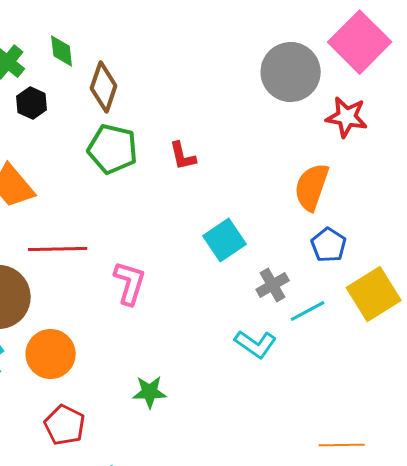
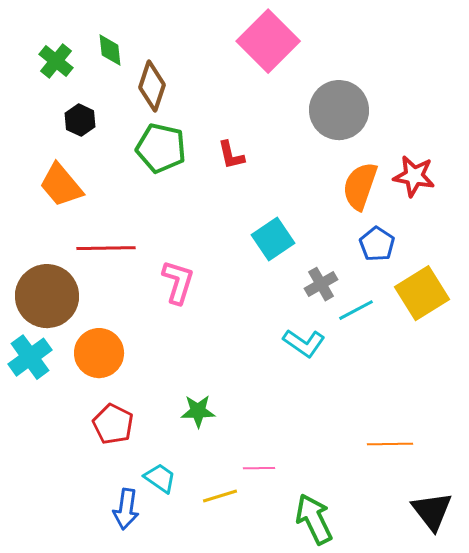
pink square: (360, 42) -> (268, 41), moved
gray circle: (291, 72) -> (339, 110), moved
black hexagon: (32, 103) -> (80, 120), moved
red star: (347, 117) -> (414, 176), moved
green star: (150, 392) -> (198, 411), moved

